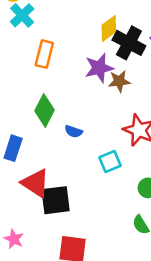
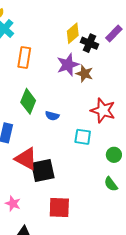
black cross: (129, 43) -> (89, 43), size x0.7
brown star: (119, 81) -> (84, 74), turned 30
cyan square: (110, 162) -> (83, 137), turned 36

